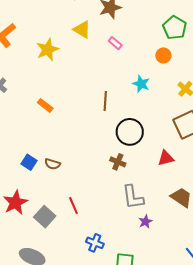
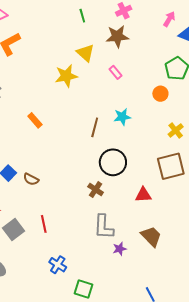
yellow star: (47, 50) -> (66, 76), moved
cyan star: (141, 84) -> (122, 117), moved, turned 30
purple star: (145, 222) -> (120, 249), moved

